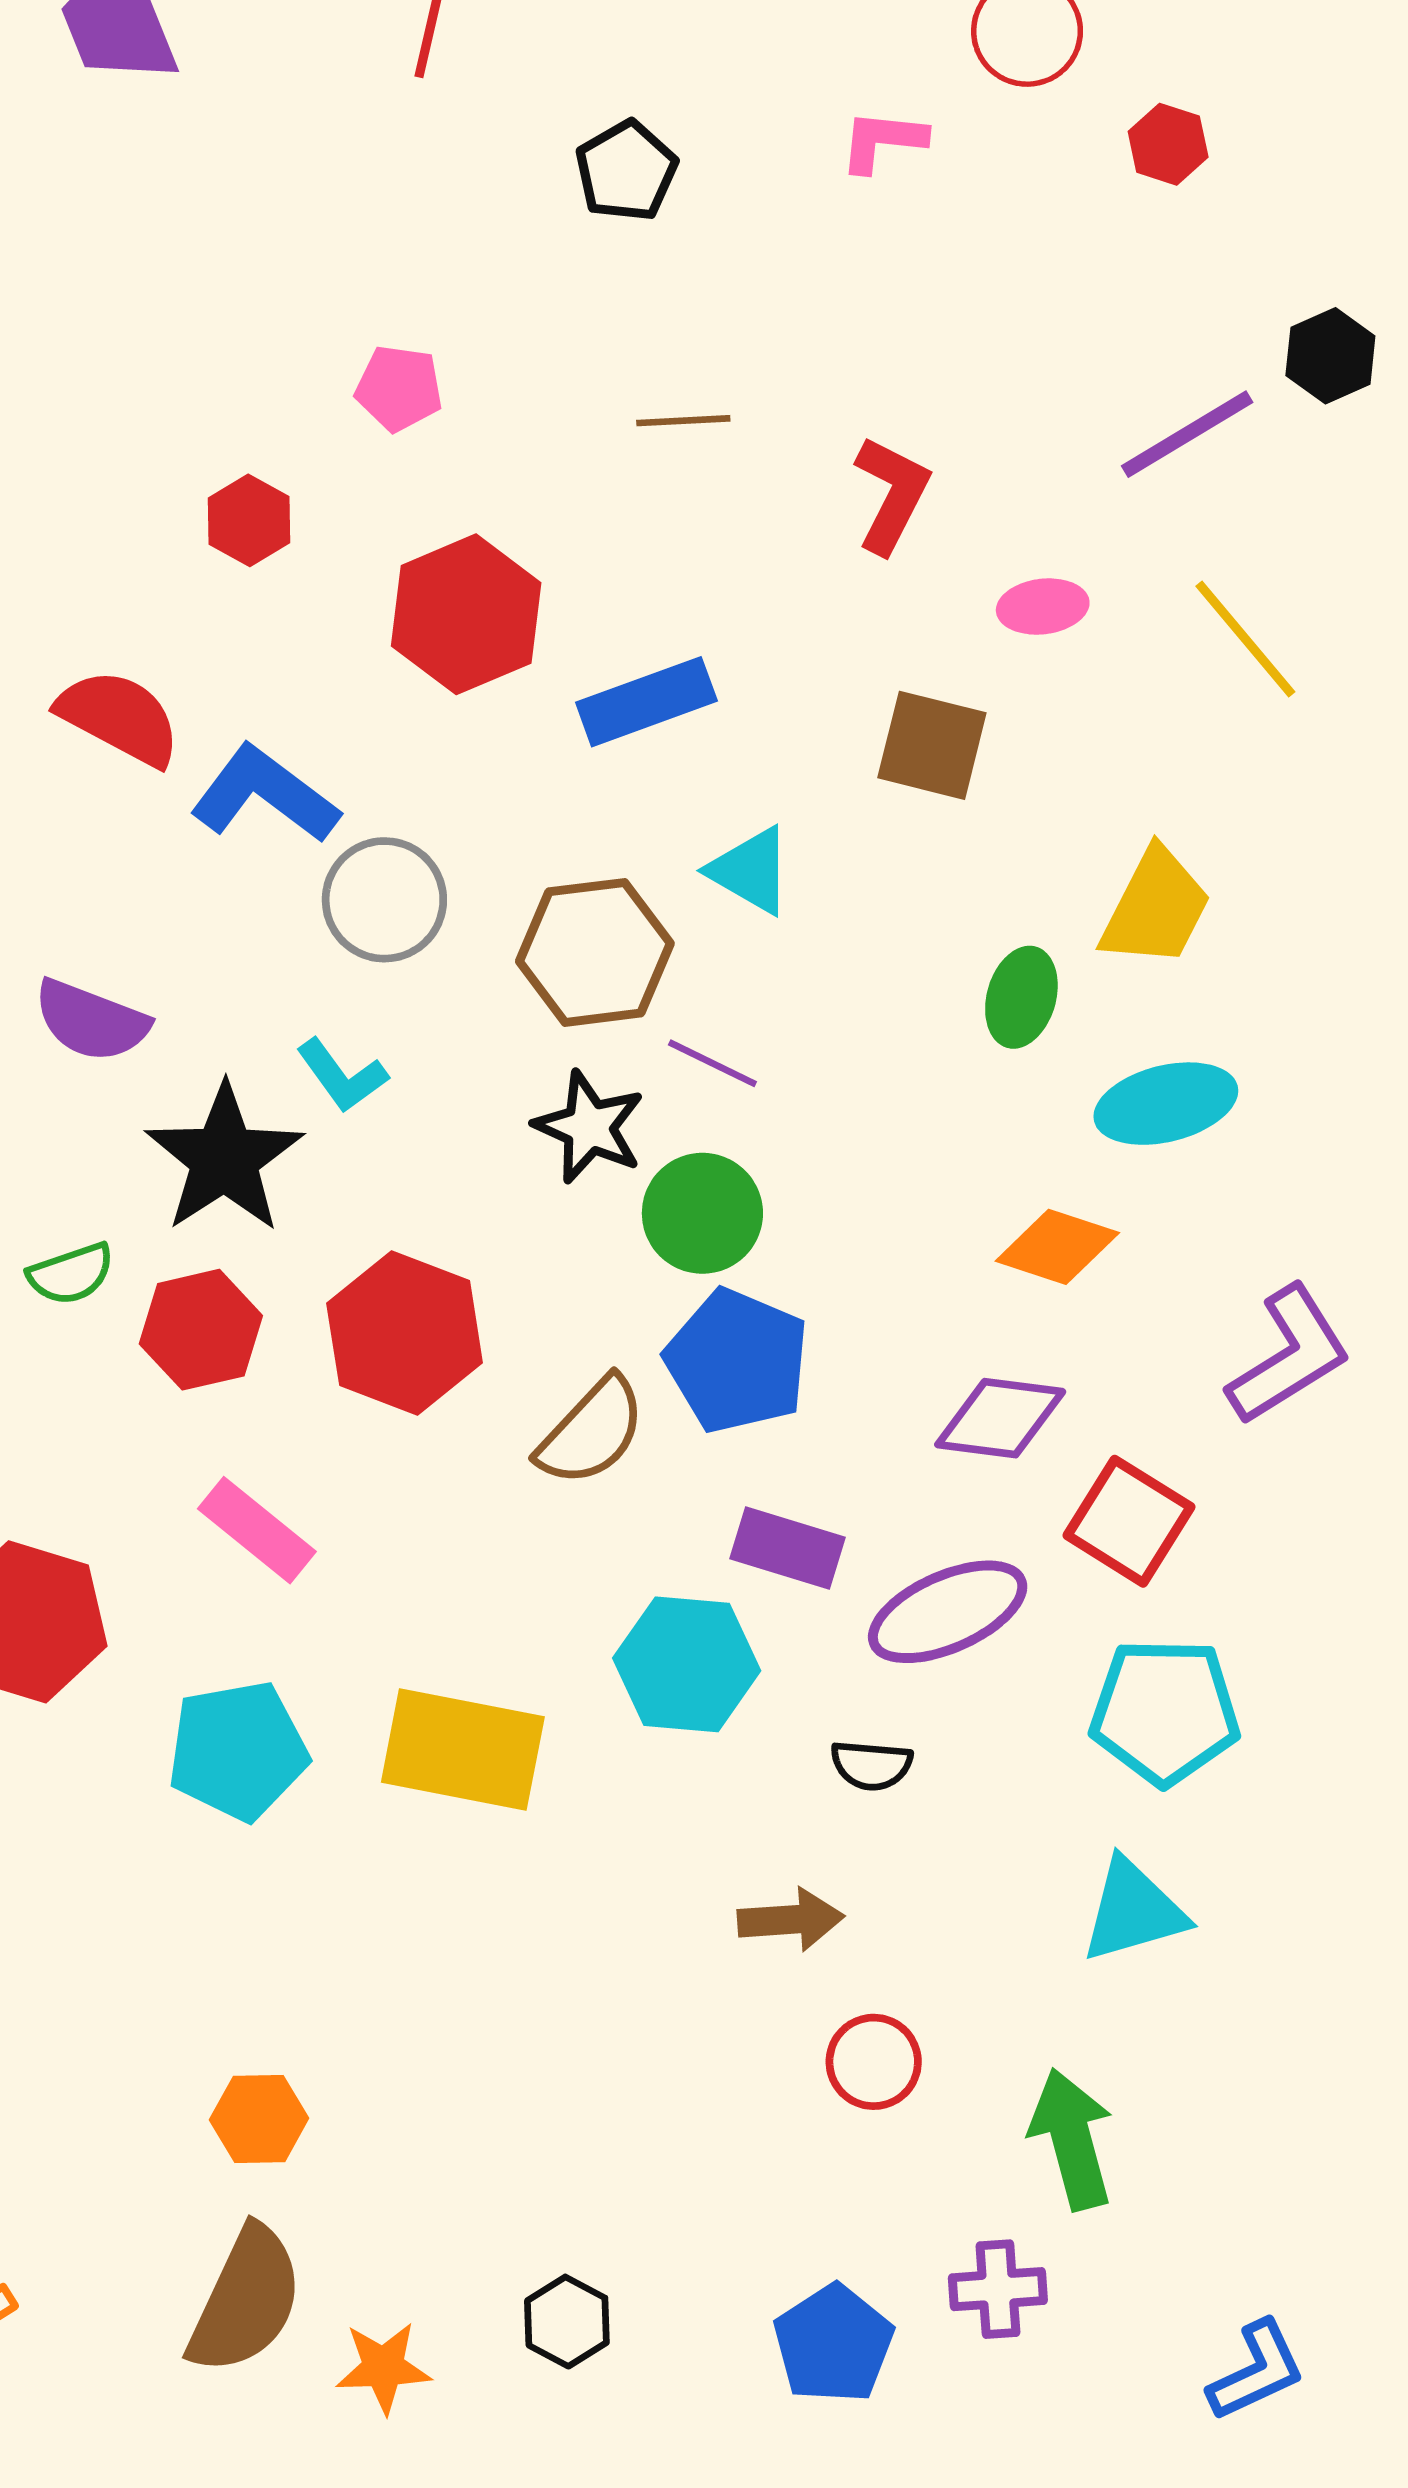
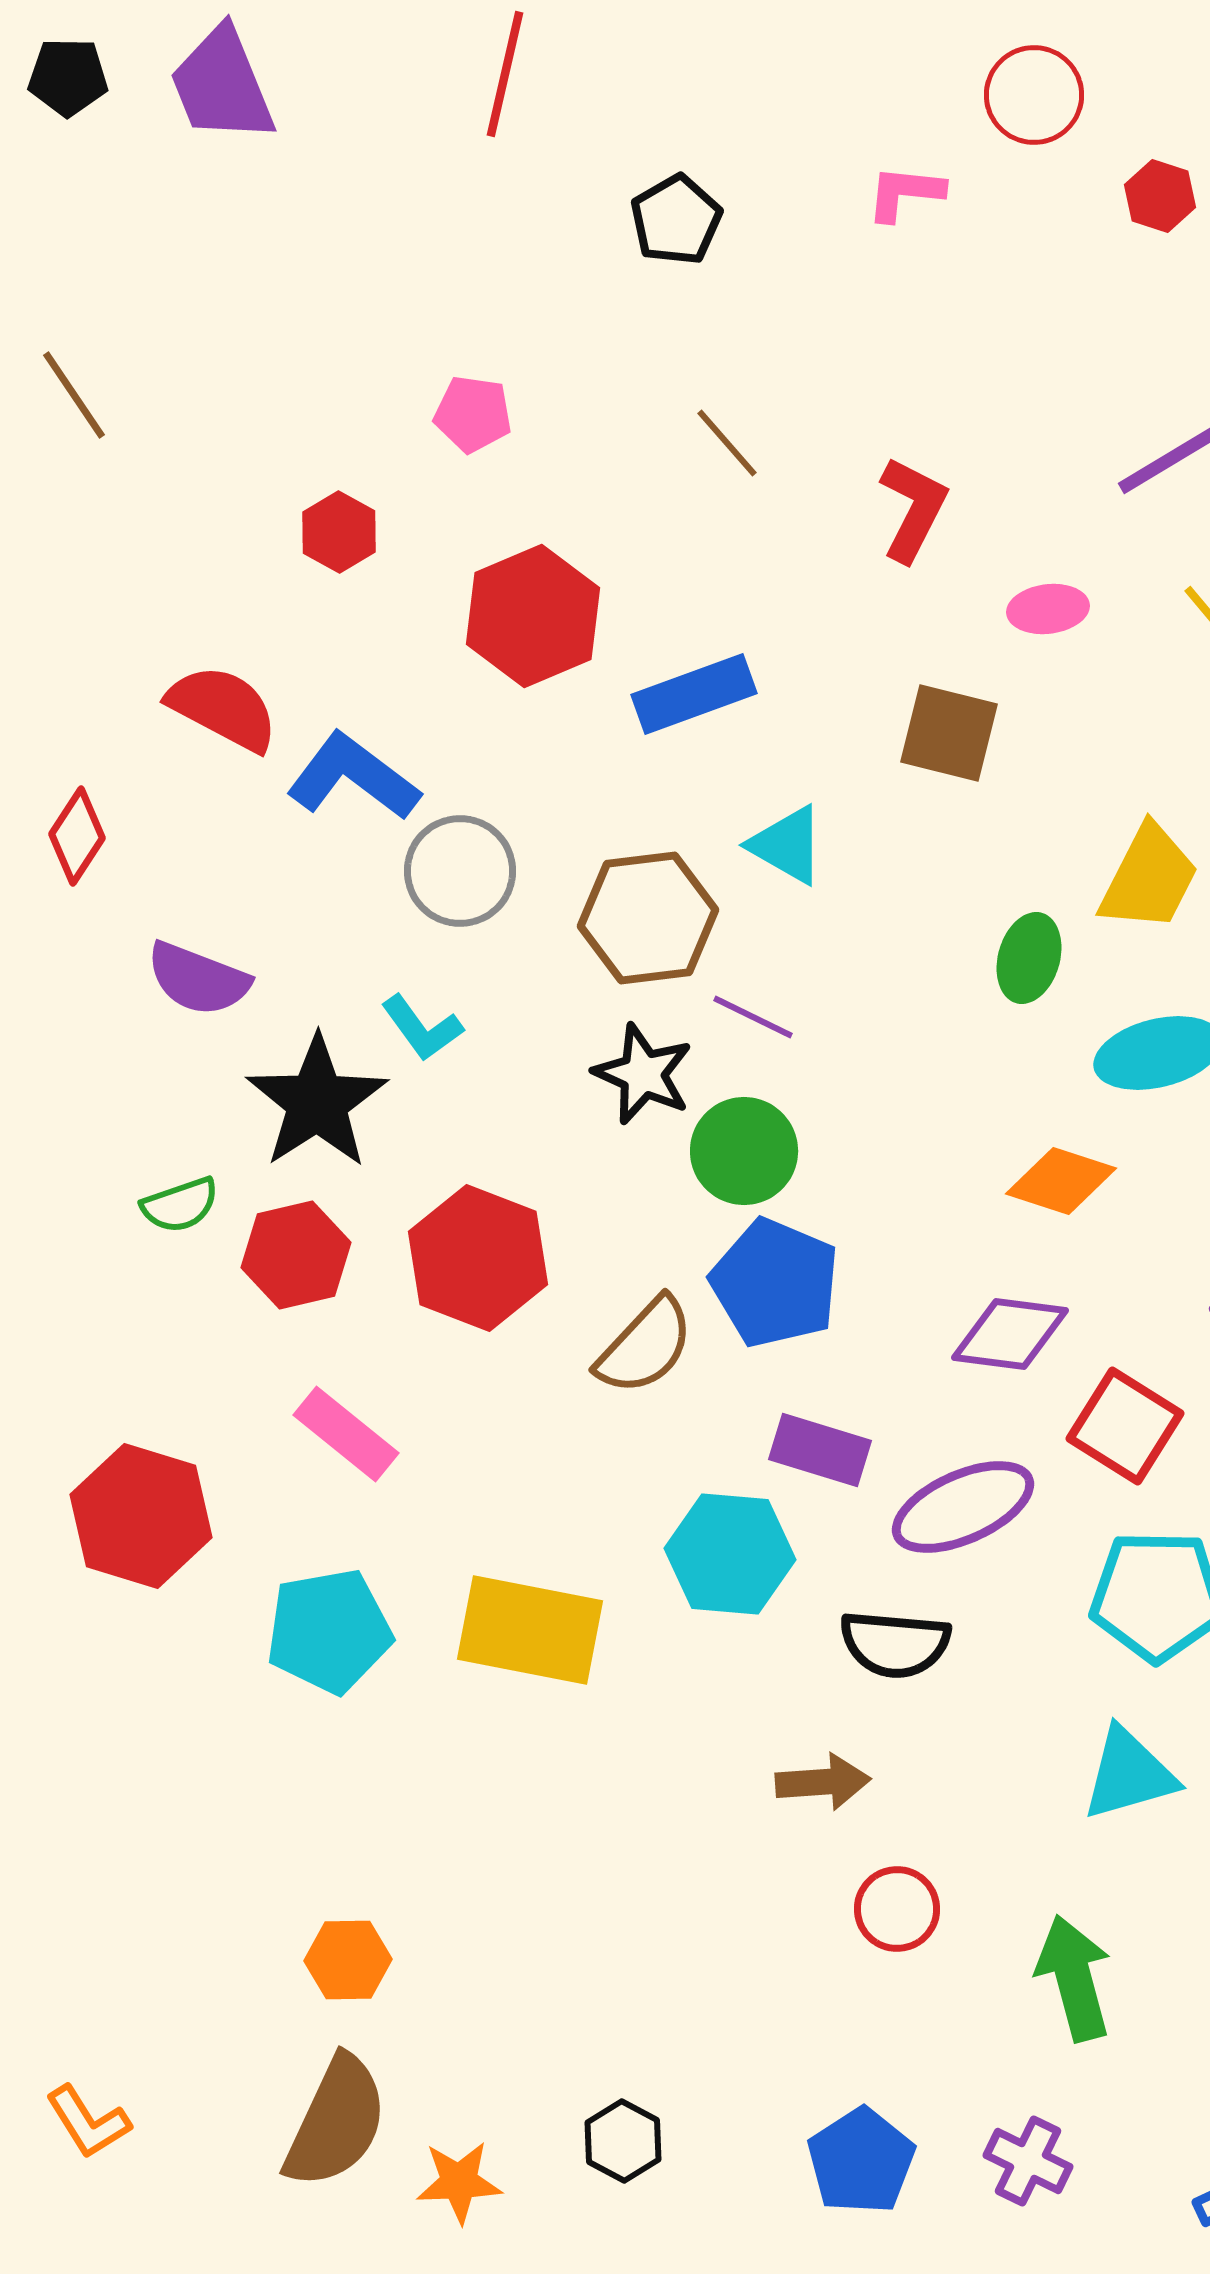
brown line: (683, 421) -> (727, 443), turned 52
black semicircle: (871, 1765) -> (895, 1644), size x1.5
purple cross: (998, 2289) -> (1028, 2161), moved, turned 30

